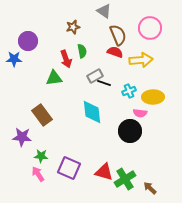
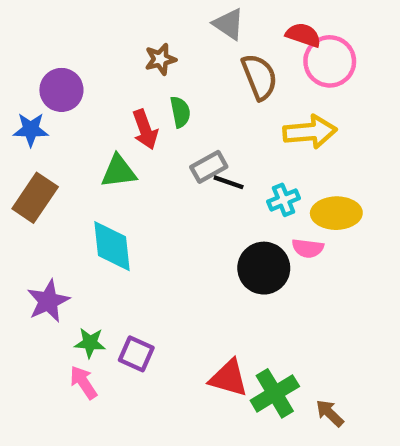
red semicircle: (115, 52) -> (303, 35), moved
cyan diamond: (92, 112) -> (112, 246), moved
brown rectangle: (42, 115) -> (35, 198), moved, turned 70
black circle: (130, 131) -> (264, 268), moved
purple star: (22, 137) -> (48, 301), turned -30
purple square: (69, 168) -> (136, 354), moved, size x0.7

